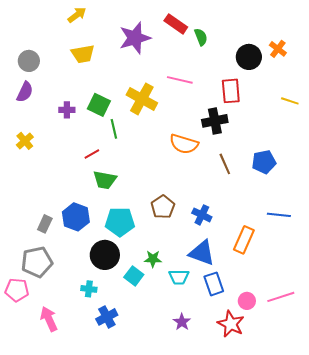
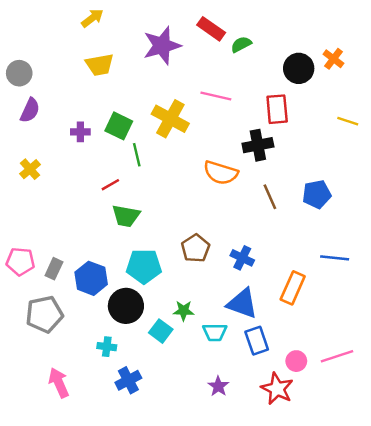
green semicircle: (201, 37) -> (241, 44), turned -96
gray circle: (29, 61) -> (19, 73), moved
blue hexagon: (76, 217) -> (91, 278), moved
pink pentagon: (17, 290) -> (20, 261), moved

